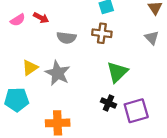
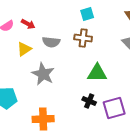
yellow triangle: (30, 68) -> (24, 49), moved
green triangle: (117, 72) -> (97, 73), turned 45

